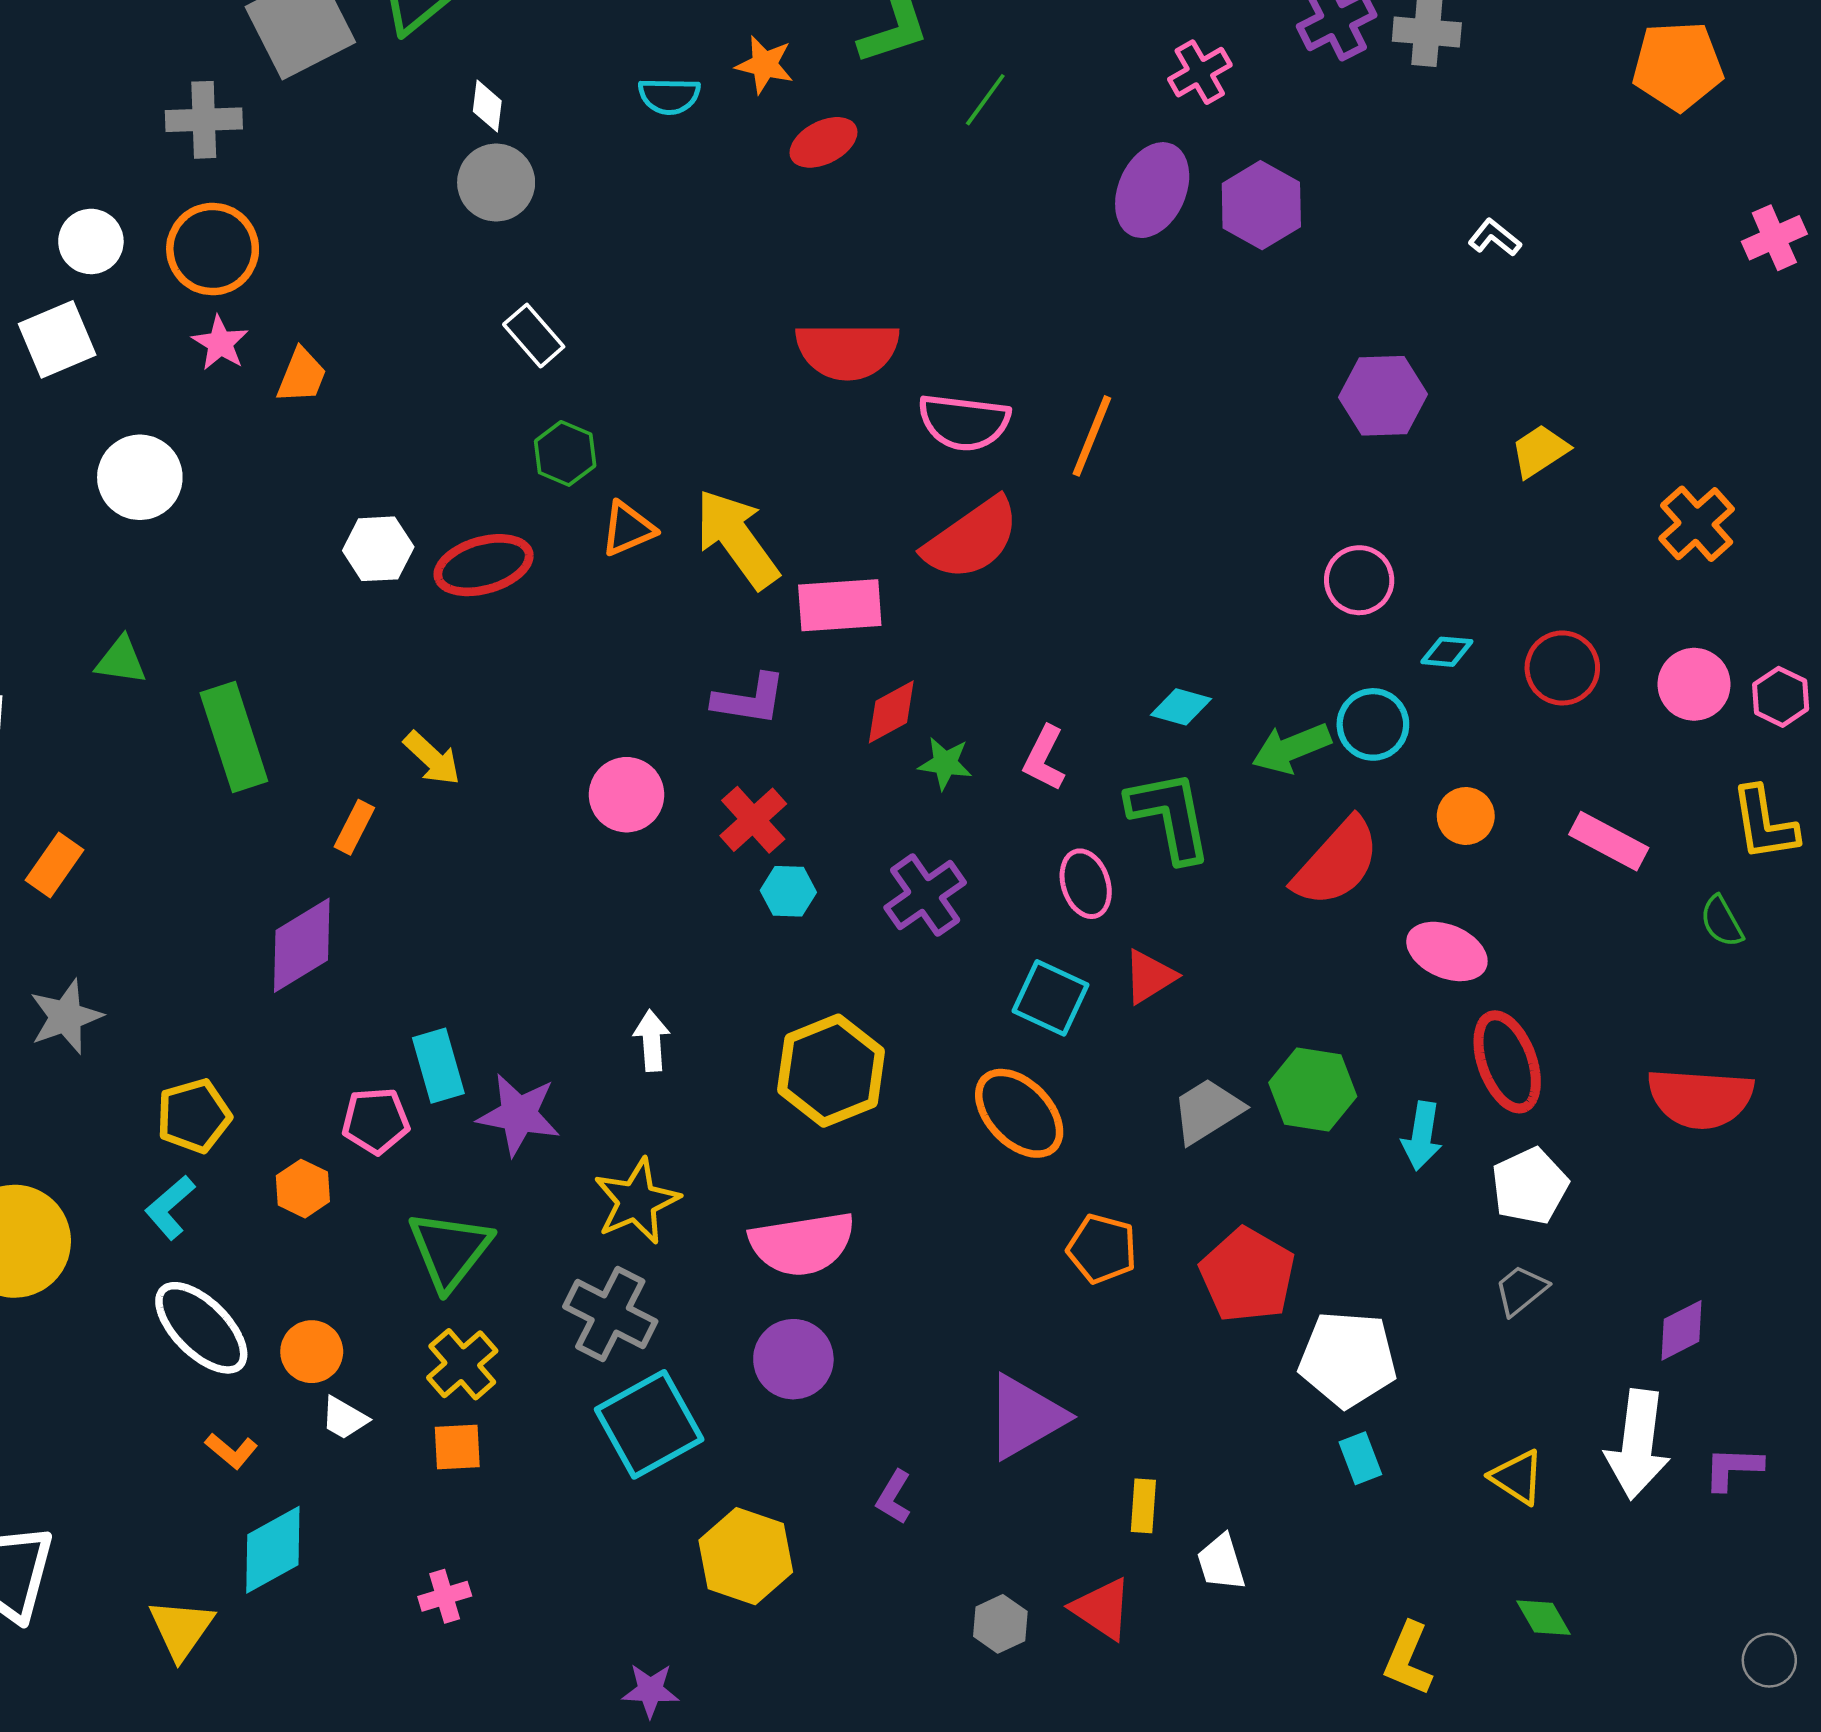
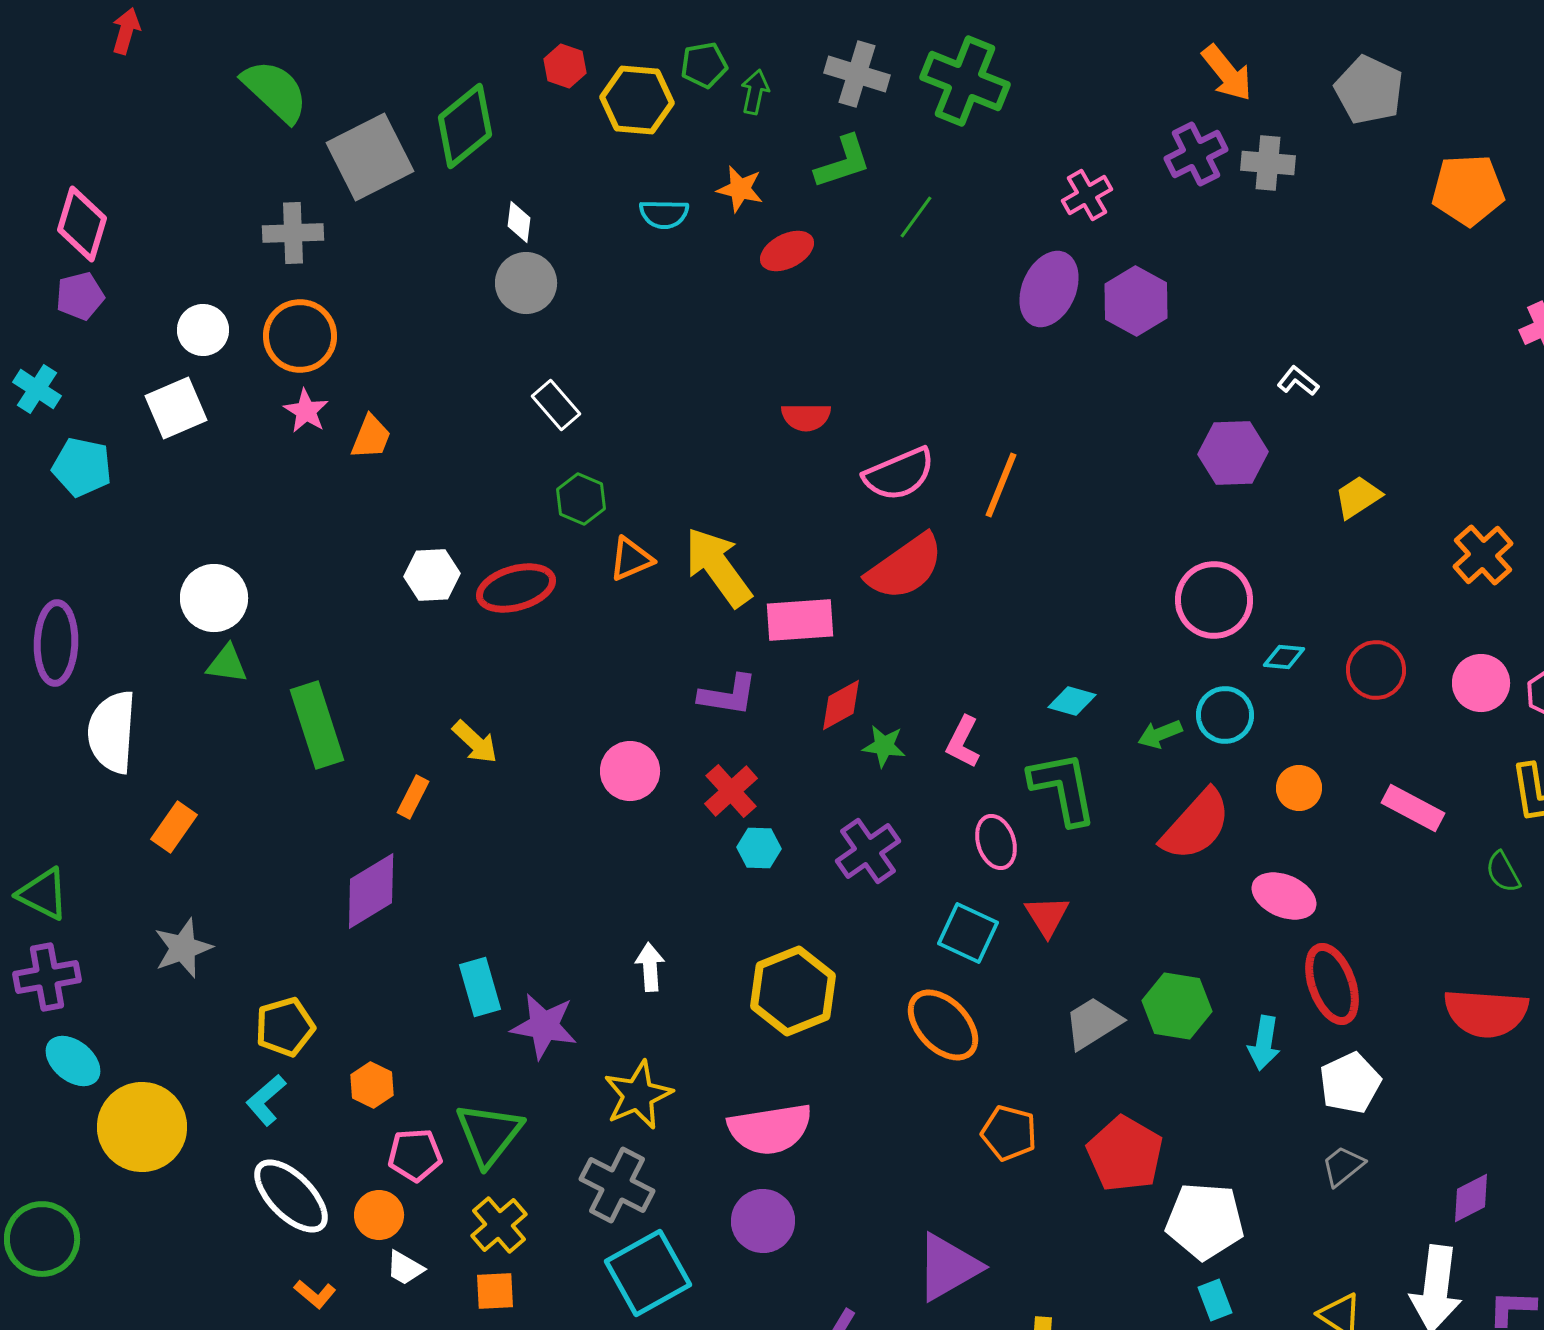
white L-shape: (1495, 238) -> (1298, 381), moved
red semicircle: (847, 351) -> (806, 417), size x0.6
pink semicircle: (964, 422) -> (899, 474), turned -30
white circle: (140, 477) -> (214, 598), moved
pink circle: (1359, 580) -> (1214, 600), size x1.4
green arrow: (1291, 748) -> (1160, 734), size x0.7
red triangle: (1150, 977) -> (1047, 916), turned -30
pink pentagon: (376, 1121) -> (415, 1155), moved

